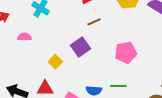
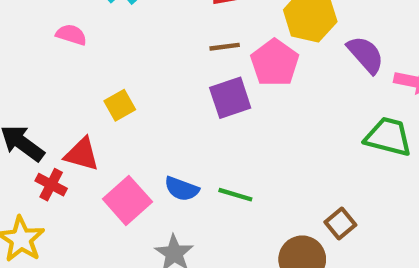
purple square: (80, 47) -> (230, 98), moved
pink pentagon: (126, 53) -> (275, 63), moved, turned 30

